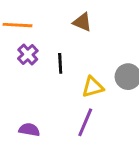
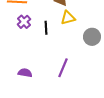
yellow triangle: (93, 87) -> (68, 18), moved

